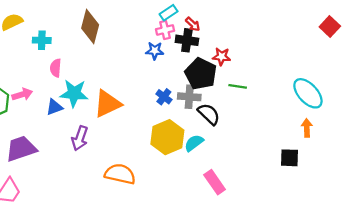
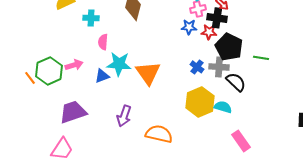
red star: (222, 56) -> (209, 32), moved
orange triangle: (107, 104) -> (148, 73), turned -40
purple arrow: (80, 138) -> (124, 116), moved
cyan semicircle: (194, 143) -> (223, 107), turned 54

